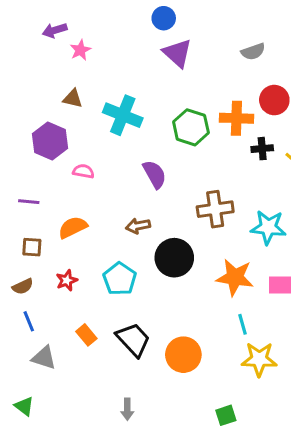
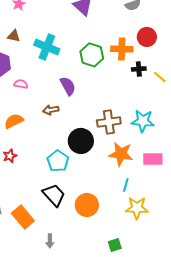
brown cross: (215, 209) -> (109, 122), moved
brown arrow: (138, 226) -> (51, 110), moved
cyan pentagon: (120, 279) -> (58, 161), moved
cyan line: (243, 324) -> (126, 185), turned 32
orange rectangle: (86, 335) -> (23, 217), moved, size x1.6

